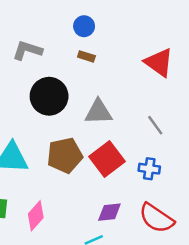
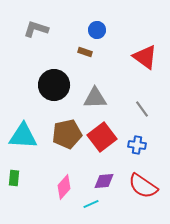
blue circle: (84, 26) -> (97, 30), moved
gray L-shape: (27, 50) -> (36, 29), moved
pink diamond: (36, 216) -> (64, 187), moved

